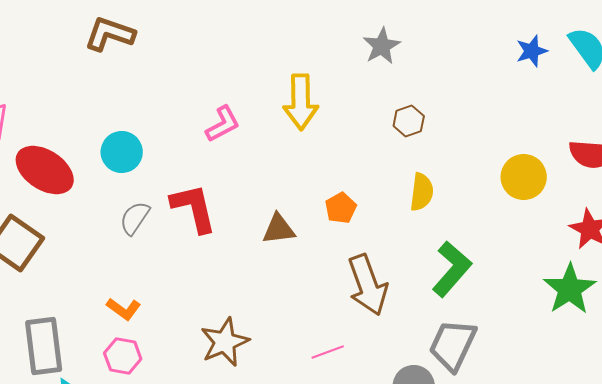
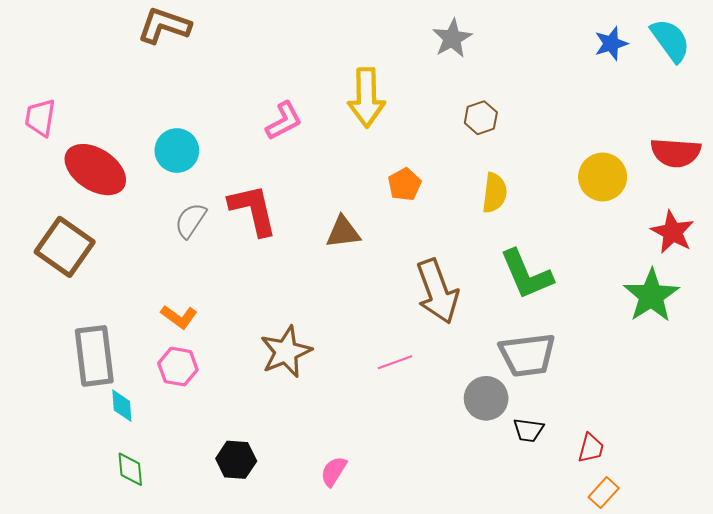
orange pentagon: (341, 208) -> (405, 184), moved
green L-shape: (452, 269) -> (526, 274), turned 116
gray trapezoid: (453, 345) -> (527, 355), turned -122

